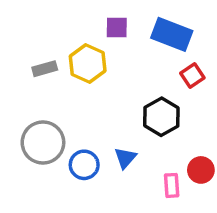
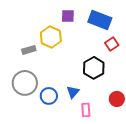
gray rectangle: (45, 69) -> (29, 50), moved
pink rectangle: (172, 185) -> (86, 110), moved

